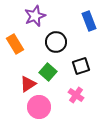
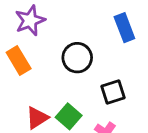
purple star: (35, 16) -> (30, 20), moved
green square: (48, 72) -> (69, 116), moved

